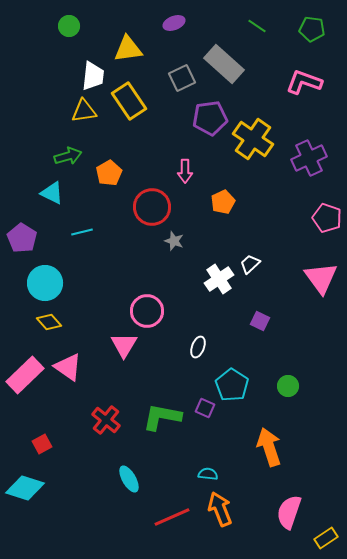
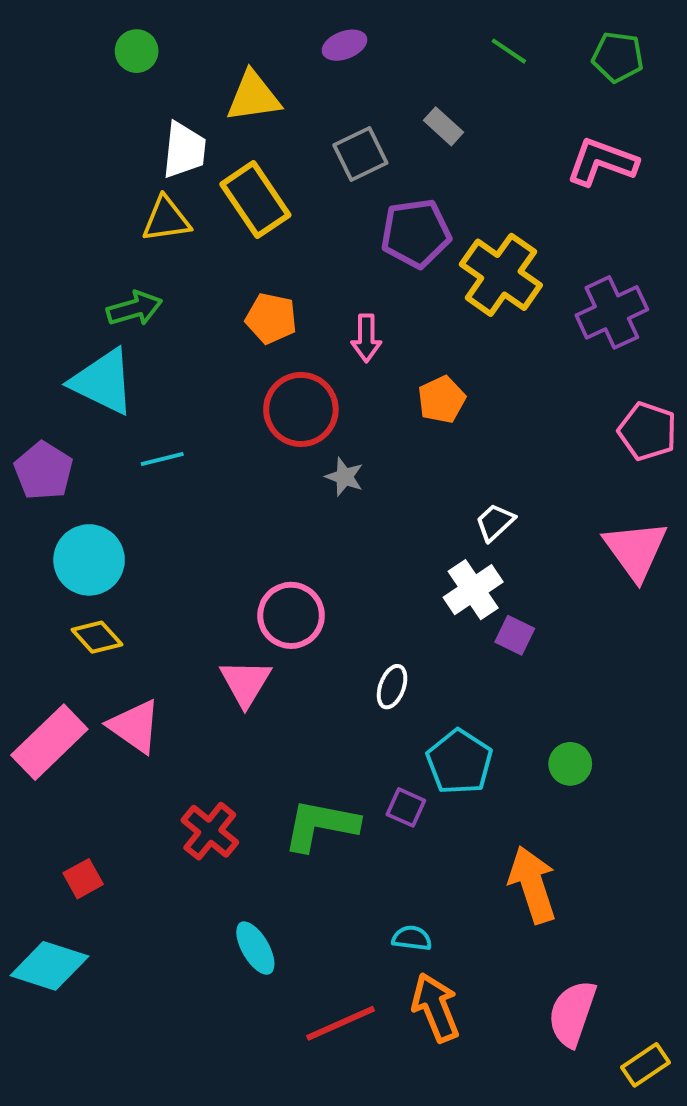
gray rectangle: (224, 64) -> (443, 126), size x0.5
orange pentagon: (109, 173) -> (271, 318), moved, turned -30
cyan triangle: (52, 193) -> (103, 382), size x1.5
white cross: (219, 279) -> (473, 590), moved

